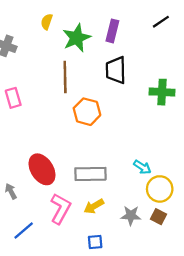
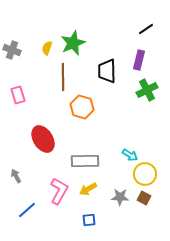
yellow semicircle: (47, 22) -> (47, 48), moved
purple rectangle: (112, 31) -> (139, 60), moved
green cross: (162, 92) -> (147, 90), turned -30
red ellipse: (42, 169) -> (43, 139), moved

